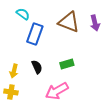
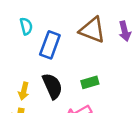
cyan semicircle: (23, 14) -> (26, 26), moved, turned 40
black semicircle: (37, 67) -> (52, 86), size x1.5

